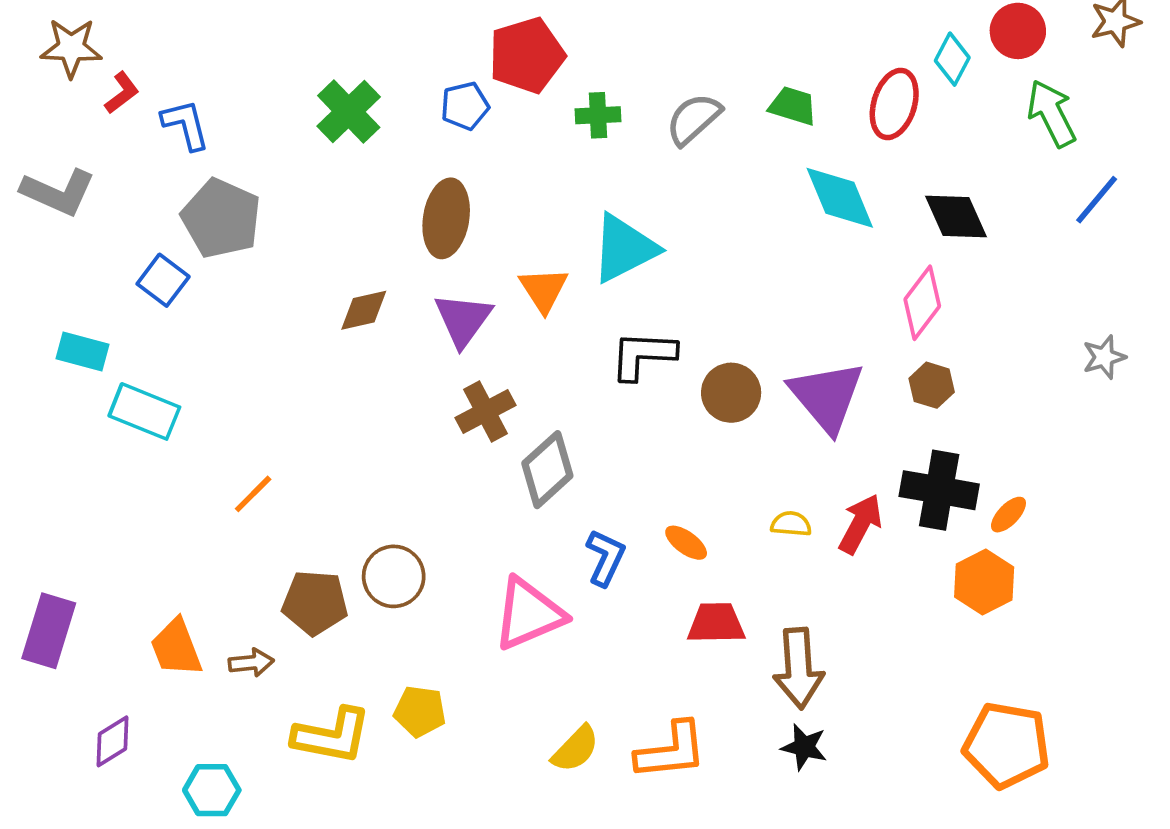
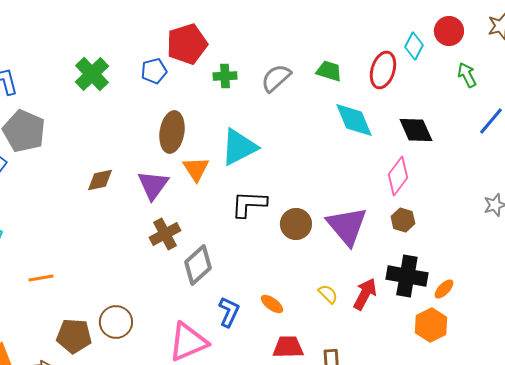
green arrow: (1052, 113) -> (467, 75), size x0.7
brown ellipse: (446, 218) -> (172, 132), moved
orange line: (253, 494) -> (41, 278), turned 35
yellow semicircle: (791, 524) -> (328, 294), turned 40

